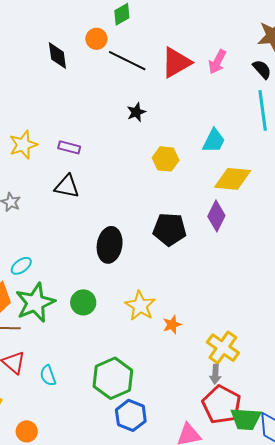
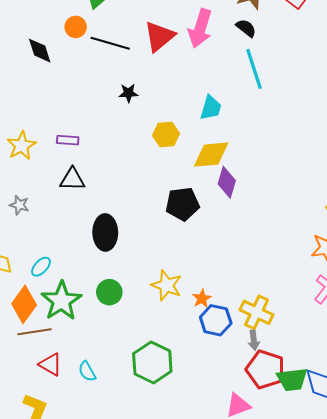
pink arrow: (217, 62) -> (200, 28), size x1.5
black star: (136, 112) -> (128, 93), turned 30
yellow diamond: (233, 179) -> (211, 155), moved
black ellipse: (110, 245) -> (105, 232), moved
blue hexagon: (131, 415) -> (216, 320), moved

